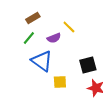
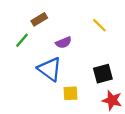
yellow line: (69, 27) -> (99, 25), moved
green line: (29, 38) -> (22, 40), moved

